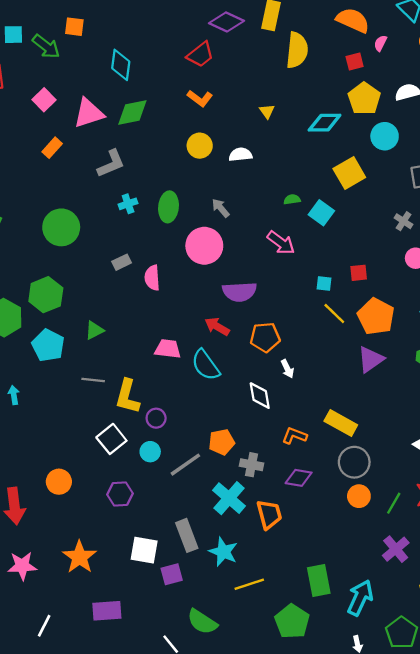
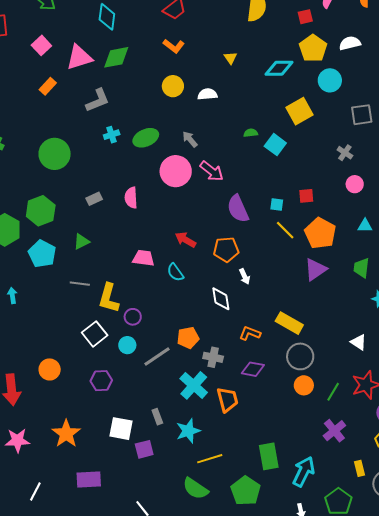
green ellipse: (168, 207) -> (146, 138), turned 60
pink arrow: (281, 243) -> (212, 171), moved
gray rectangle: (122, 262) -> (94, 199), moved
purple semicircle: (239, 292) -> (238, 209), moved, turned 68
cyan semicircle: (206, 365) -> (175, 272), size x0.7
gray rectangle: (187, 535) -> (157, 417), size x0.6
cyan star: (223, 552) -> (188, 431), turned 30
green semicircle: (202, 622) -> (195, 489), moved

